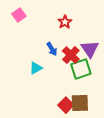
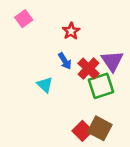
red star: (65, 22) -> (71, 31), moved
cyan triangle: (36, 68) -> (45, 85), turned -48
brown square: (80, 103) -> (100, 128), turned 30

